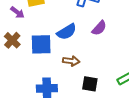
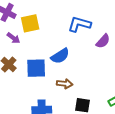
purple semicircle: (99, 28) -> (103, 41), moved

